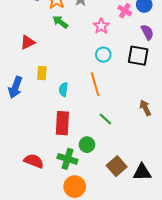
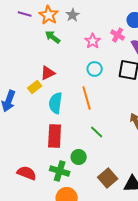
pink cross: (125, 11) -> (118, 35), moved
red triangle: (28, 42) -> (48, 73), moved
yellow rectangle: (42, 73) -> (35, 87), turned 48
cyan semicircle: (63, 89) -> (56, 103), size x1.5

